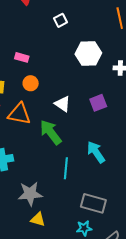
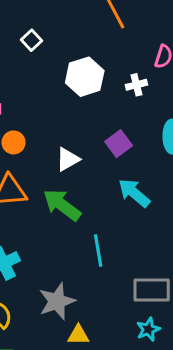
white triangle: (63, 104) -> (68, 159), turned -48
cyan arrow: (96, 152) -> (134, 193), moved

